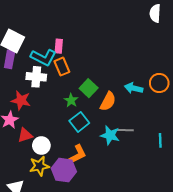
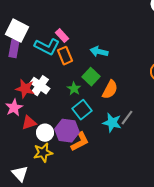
pink rectangle: (59, 46) -> (62, 36), turned -48
white cross: (36, 77) -> (40, 86), moved, turned 30
cyan arrow: (134, 88) -> (99, 52), moved
gray line: (125, 130) -> (127, 118), turned -56
purple hexagon: (64, 170) -> (67, 131), moved

